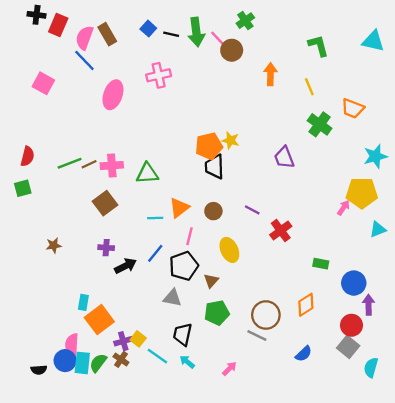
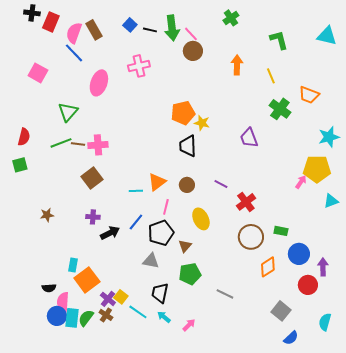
green cross: (245, 21) -> (231, 18), moved
brown circle: (232, 50) -> (193, 51), moved
orange pentagon: (209, 146) -> (183, 113), moved
brown line: (89, 164) -> (78, 144), turned 32
green triangle: (147, 173) -> (68, 112), moved, turned -45
blue circle: (354, 283) -> (299, 254), moved
brown circle: (266, 315) -> (251, 237), moved
purple cross: (123, 341) -> (108, 299), turned -35
gray square: (348, 347) -> (281, 311), moved
blue semicircle: (304, 354) -> (291, 338), moved
pink arrow: (229, 369) -> (189, 325), moved
black semicircle: (39, 370) -> (49, 288), moved

